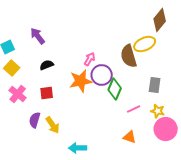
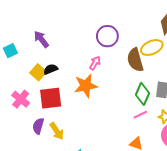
yellow square: (12, 68) -> (38, 72), moved
purple circle: (102, 75) -> (107, 36), moved
green diamond: (115, 89) -> (143, 94), moved
red square: (47, 93) -> (51, 98), size x1.6

